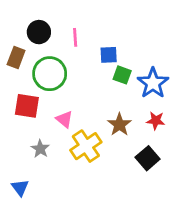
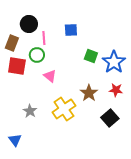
pink line: (75, 37) -> (44, 38), moved
blue square: (109, 55) -> (71, 30), moved
green circle: (50, 74) -> (37, 55), size x0.6
red square: (27, 106) -> (17, 66), moved
pink triangle: (64, 119) -> (50, 76), moved

